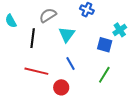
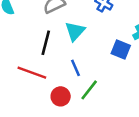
black line: (33, 38) -> (46, 43), moved
green line: (104, 75) -> (89, 90), moved

